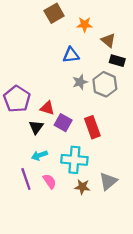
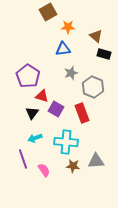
orange star: (85, 25) -> (68, 27), moved
gray hexagon: (105, 84) -> (93, 87), moved
purple pentagon: (17, 99) -> (28, 76), moved
pink semicircle: (50, 181) -> (44, 170), moved
gray triangle: (108, 181) -> (96, 161), turned 36

